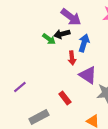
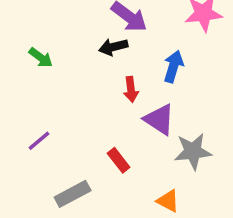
green arrow: (49, 39) -> (41, 58), moved
blue arrow: (84, 43) -> (173, 66), moved

